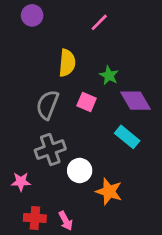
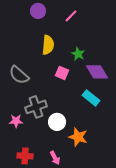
purple circle: (32, 15) -> (38, 11), moved
gray semicircle: (47, 105) -> (19, 75), moved, turned -70
pink star: (21, 182) -> (16, 121), moved
pink arrow: (66, 221) -> (55, 158), moved

